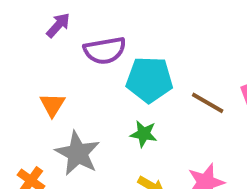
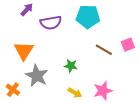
cyan pentagon: (149, 80) -> (88, 17), moved
orange triangle: (52, 105) -> (24, 51), size x1.5

